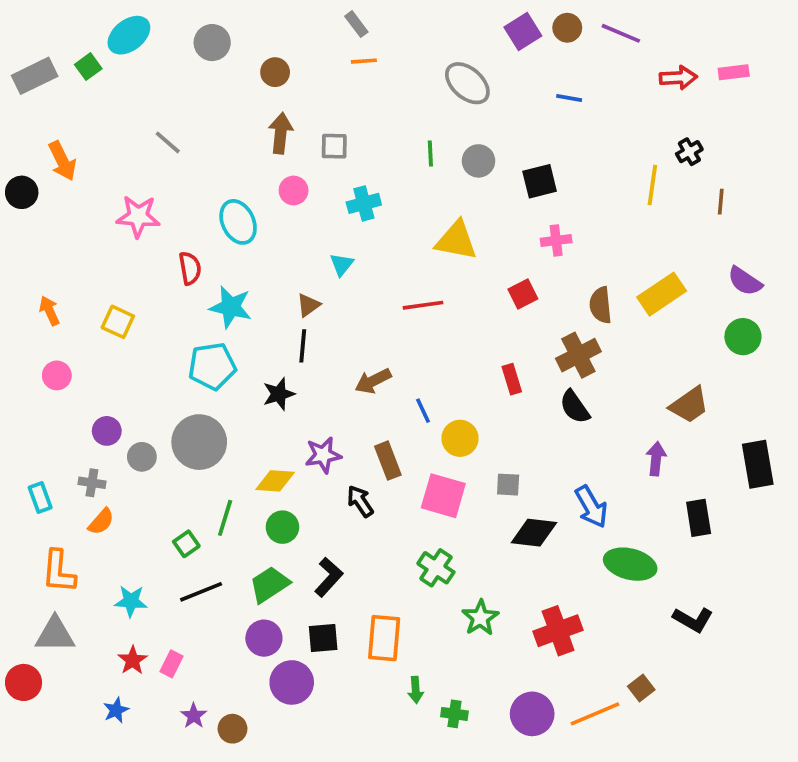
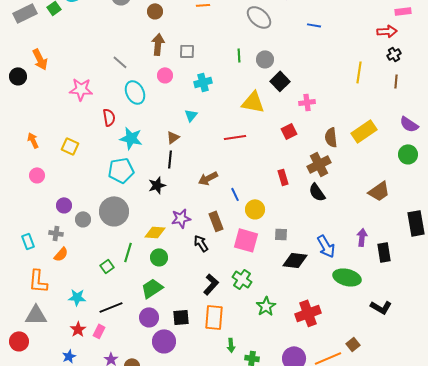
red arrow: (678, 78) -> (387, 31), moved
gray line: (168, 142) -> (120, 62), moved
black cross: (689, 152) -> (394, 54), moved
black square: (540, 181) -> (280, 81), moved, turned -30
purple arrow: (656, 459) -> (362, 237), moved
black L-shape: (329, 577) -> (211, 284), moved
black line: (201, 592) -> (111, 307), moved

